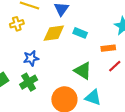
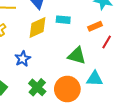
green cross: (29, 82) -> (37, 87), moved

